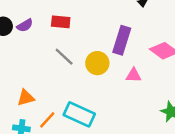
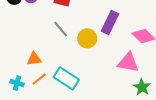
pink triangle: (134, 75) -> (128, 62), moved, size x1.6
orange triangle: (26, 98) -> (34, 59), moved

